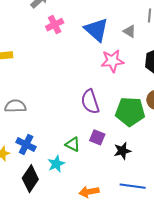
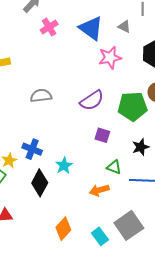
purple semicircle: (90, 102) -> (92, 100), turned -100
gray semicircle: (15, 106) -> (41, 96), moved
green triangle: (73, 144) -> (114, 167), moved
black star: (122, 151) -> (141, 147), moved

